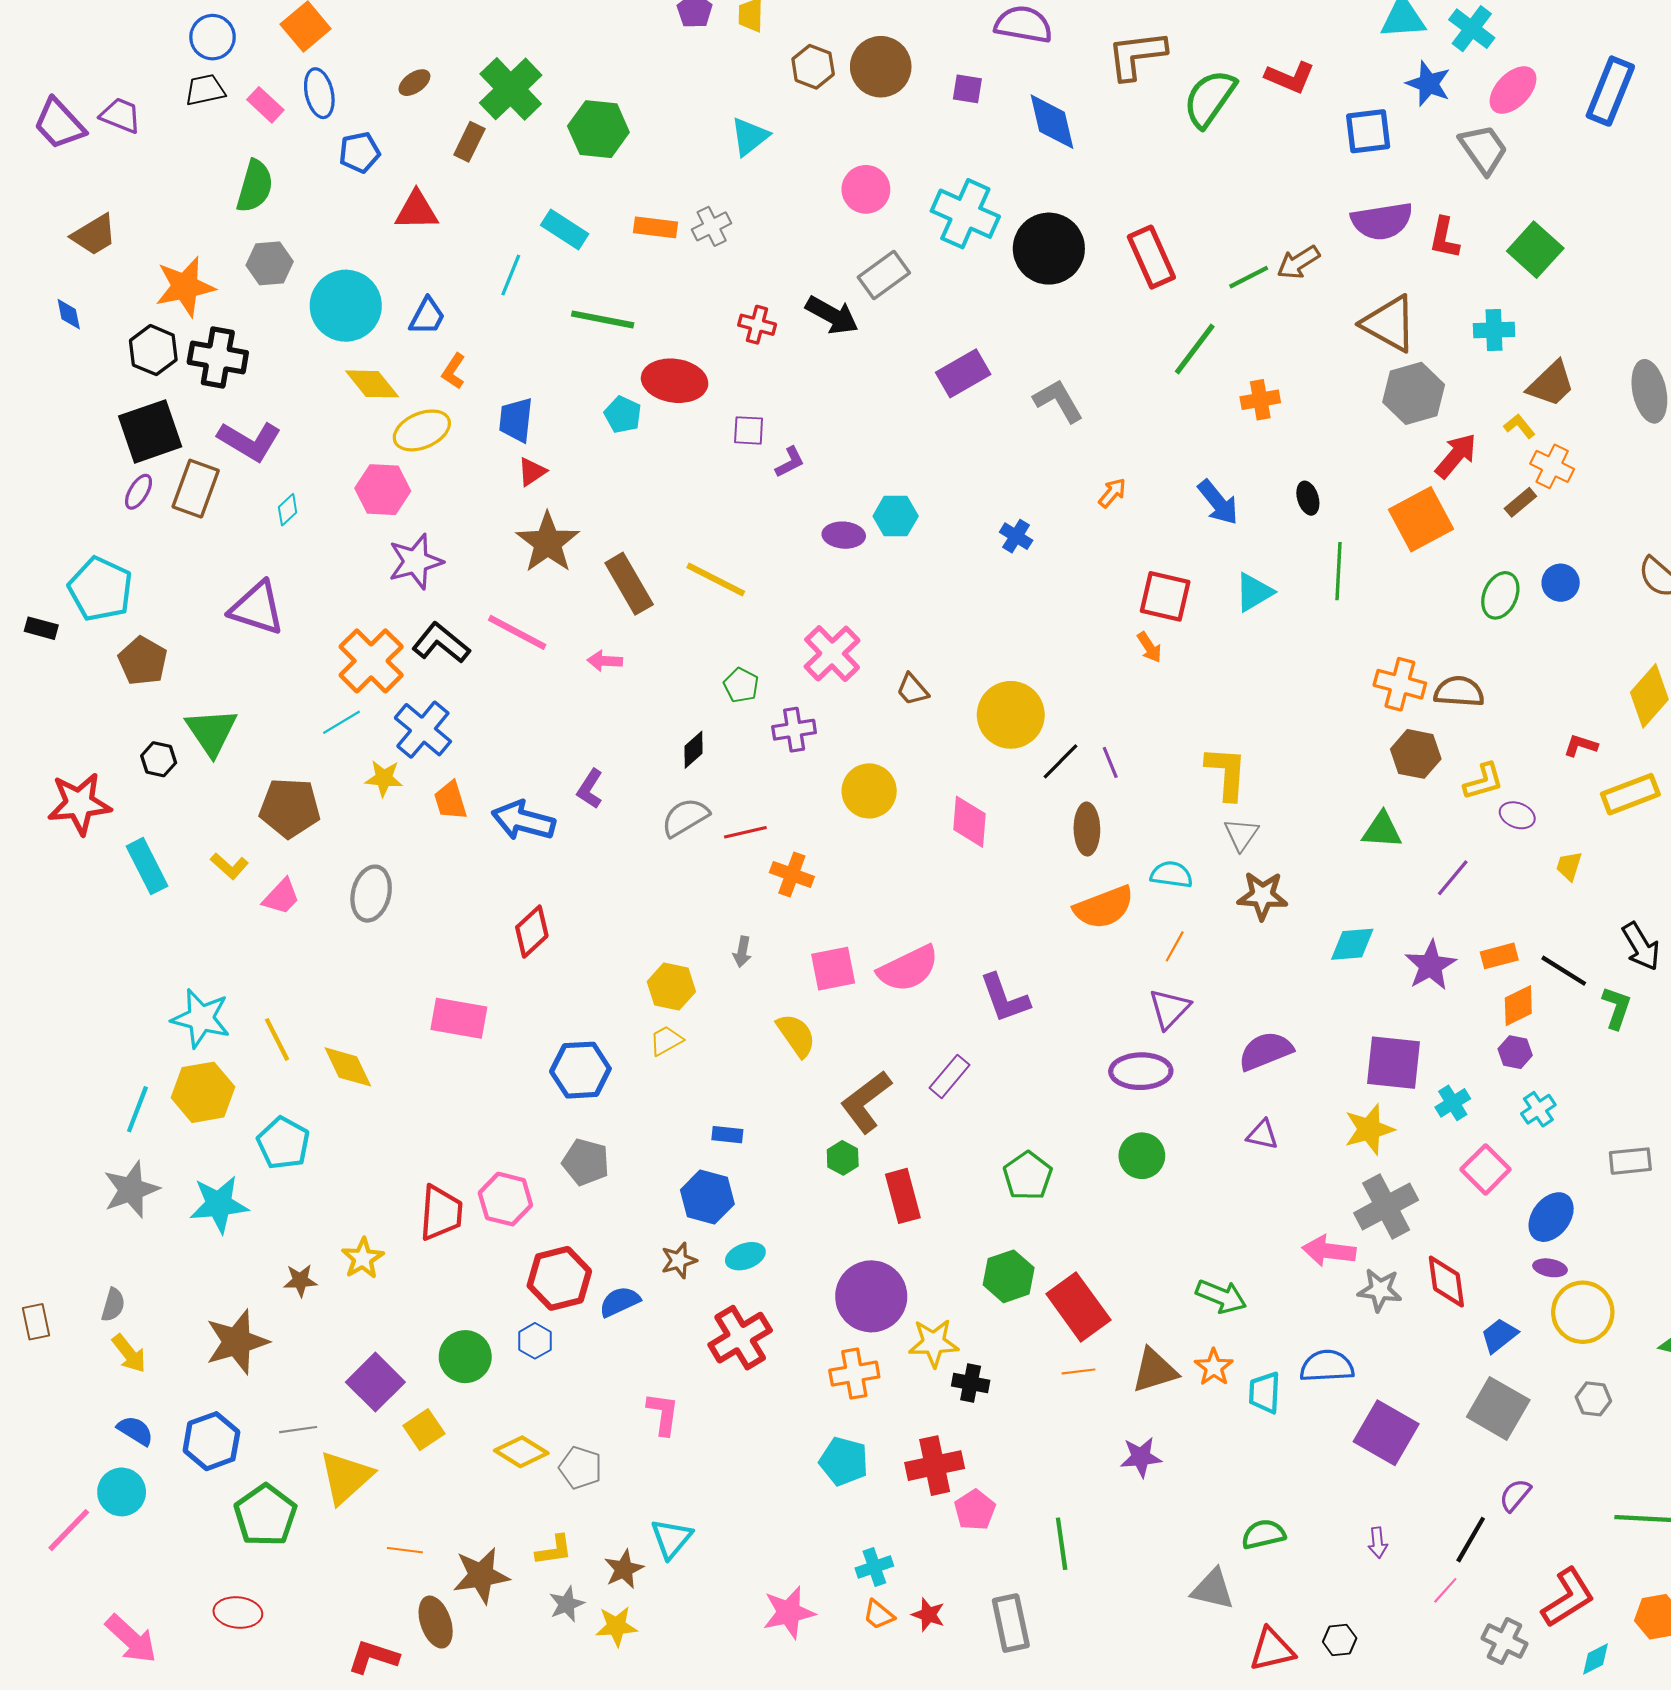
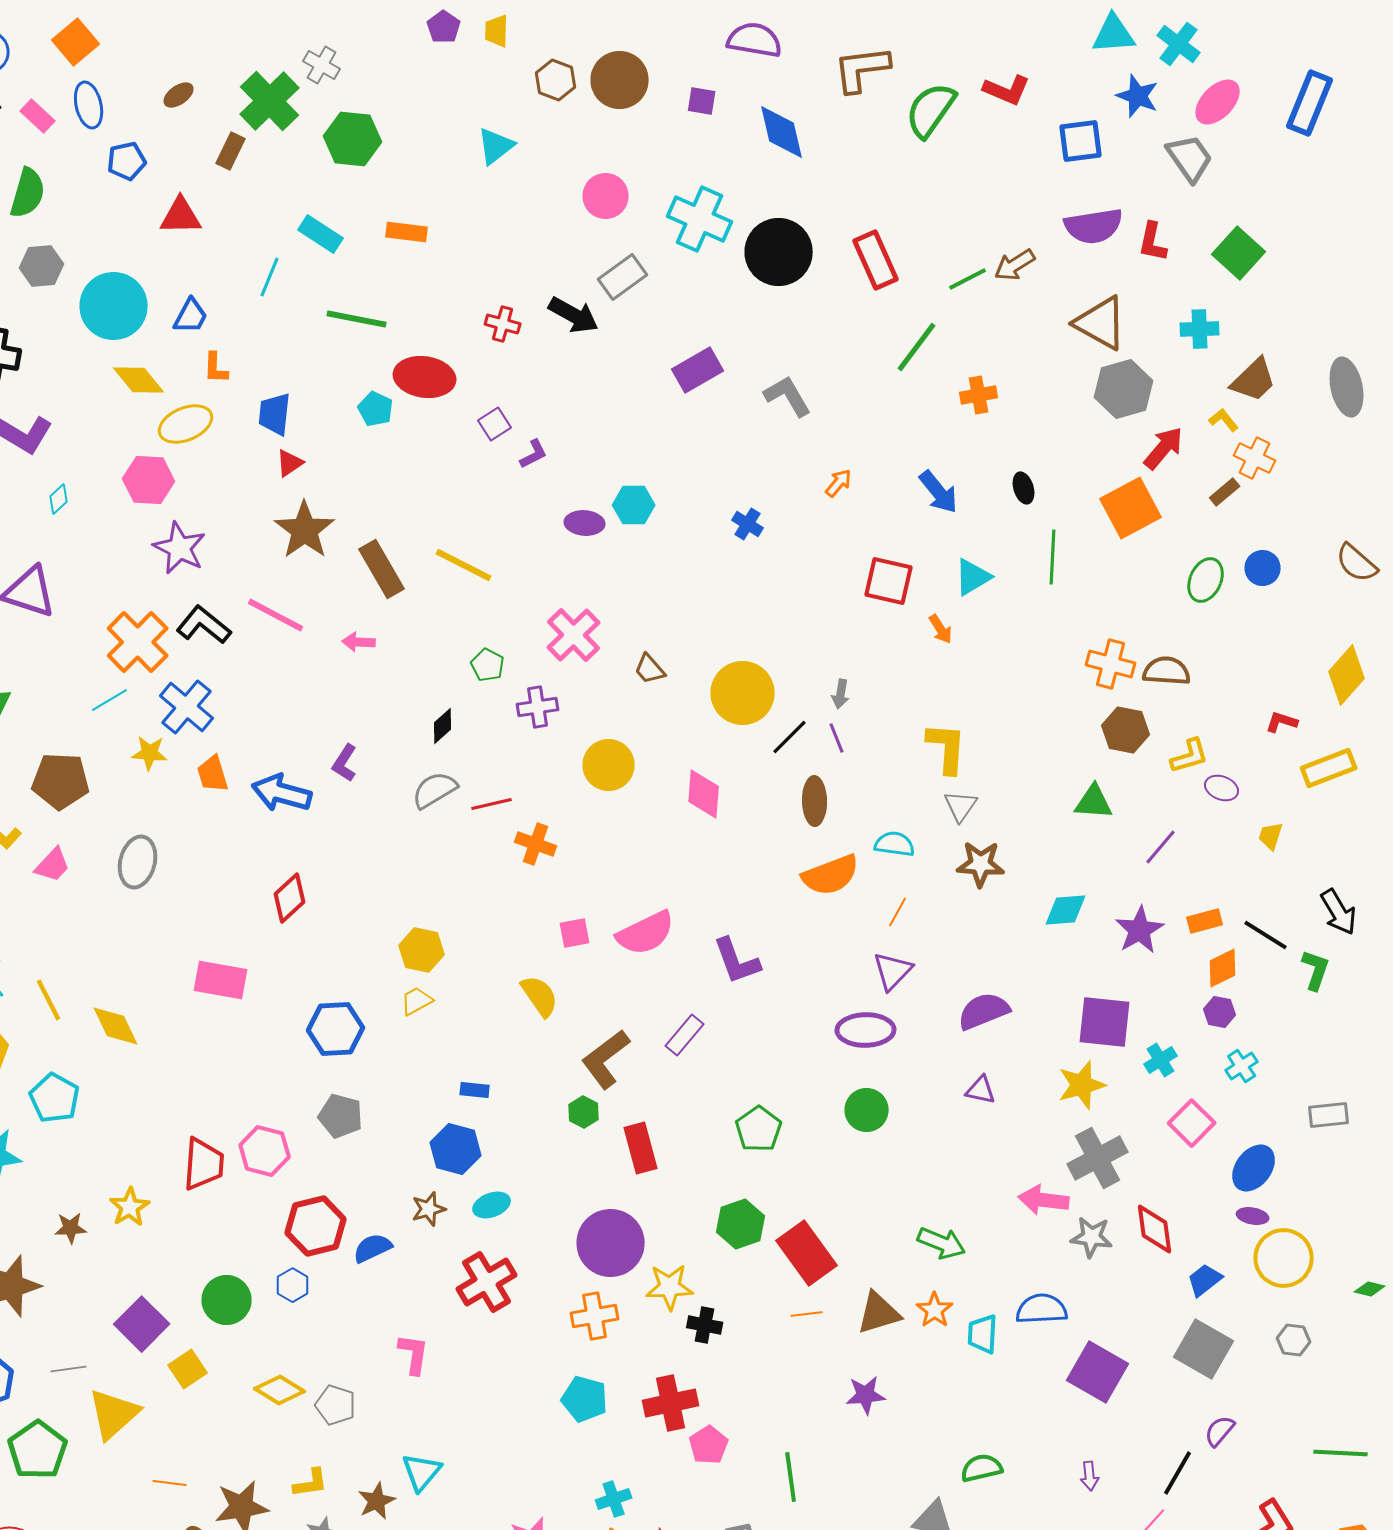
gray cross: (712, 226) -> (322, 65), moved, turned -33
orange L-shape: (454, 371) -> (216, 368), turned -32
purple square: (749, 430) -> (495, 424), turned -36
purple star: (416, 562) -> (180, 548), turned -30
orange arrow: (1149, 647) -> (941, 629), moved
gray arrow: (742, 952) -> (841, 694), moved
pink square: (833, 969) -> (575, 933), size x0.7

